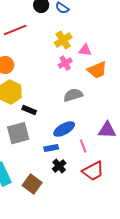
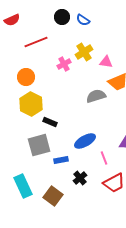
pink cross: (65, 63) -> (64, 64), moved
gray semicircle: (73, 95) -> (96, 96), moved
blue rectangle: (51, 148) -> (61, 160), moved

